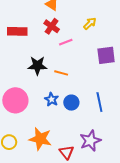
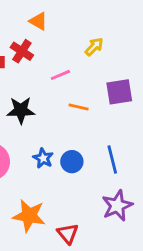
red cross: (52, 26) -> (22, 51), moved
orange line: (61, 73) -> (79, 107), moved
purple star: (90, 141) -> (117, 206), moved

